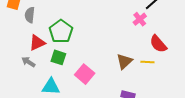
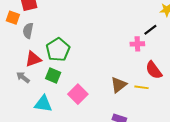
pink cross: (140, 19) -> (137, 44), turned 32

